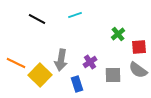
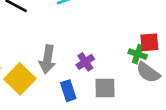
green cross: (118, 34) -> (138, 54), moved, turned -32
gray square: (113, 75) -> (105, 88), moved

